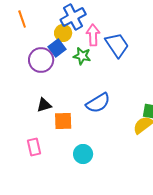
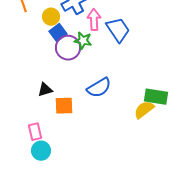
yellow circle: (63, 33) -> (51, 17), moved
purple circle: (41, 60) -> (68, 48), moved
cyan circle: (83, 154) -> (41, 151), moved

